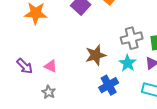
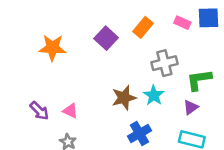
gray cross: (132, 38) -> (164, 63), moved
cyan star: (128, 63) -> (154, 95), moved

